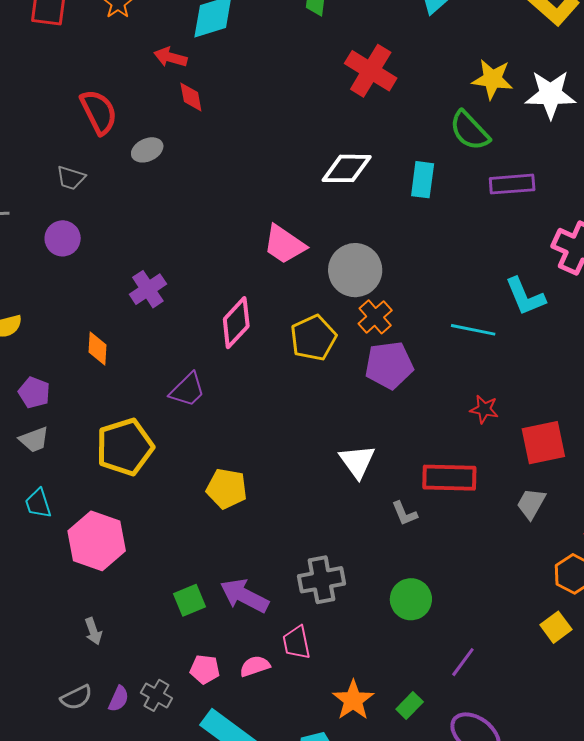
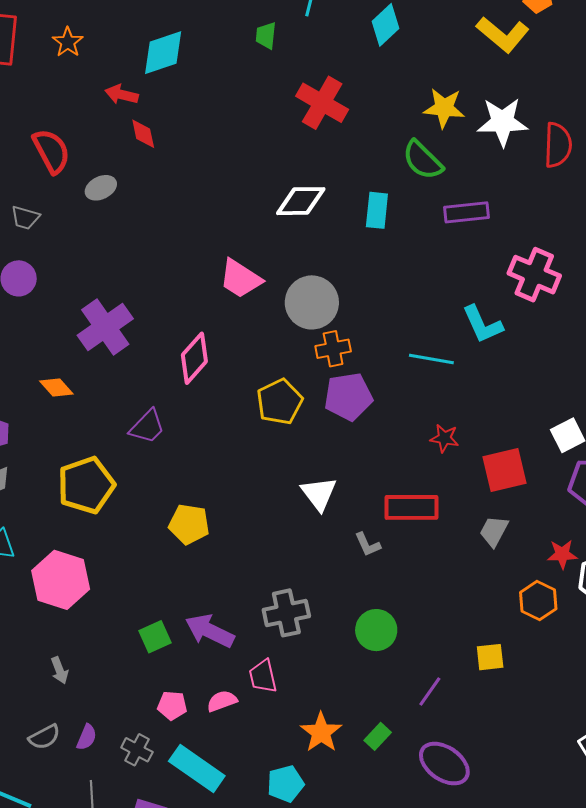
purple cross: (148, 289) -> (105, 327), size x1.5
orange cross: (375, 317) -> (333, 349), turned 32
yellow pentagon: (313, 338) -> (280, 402), moved
orange diamond: (98, 348) -> (56, 388), turned -44
yellow square: (556, 627) -> (490, 657), moved, turned 32
gray cross: (156, 695) -> (137, 750), moved

